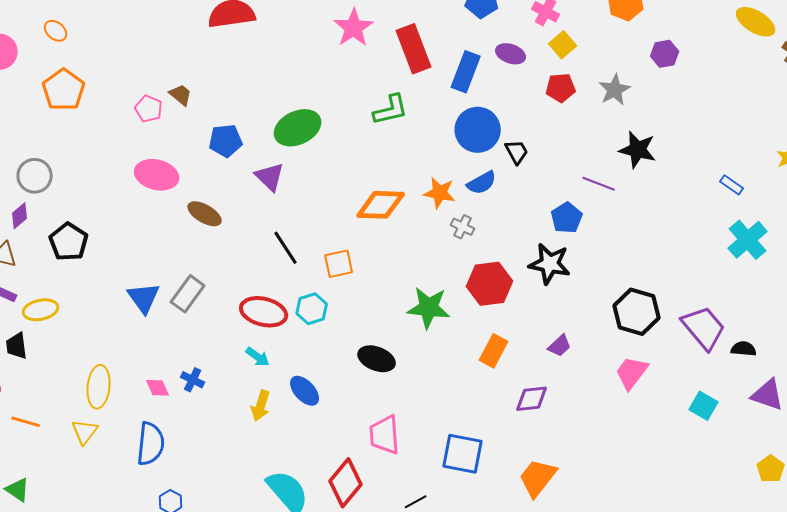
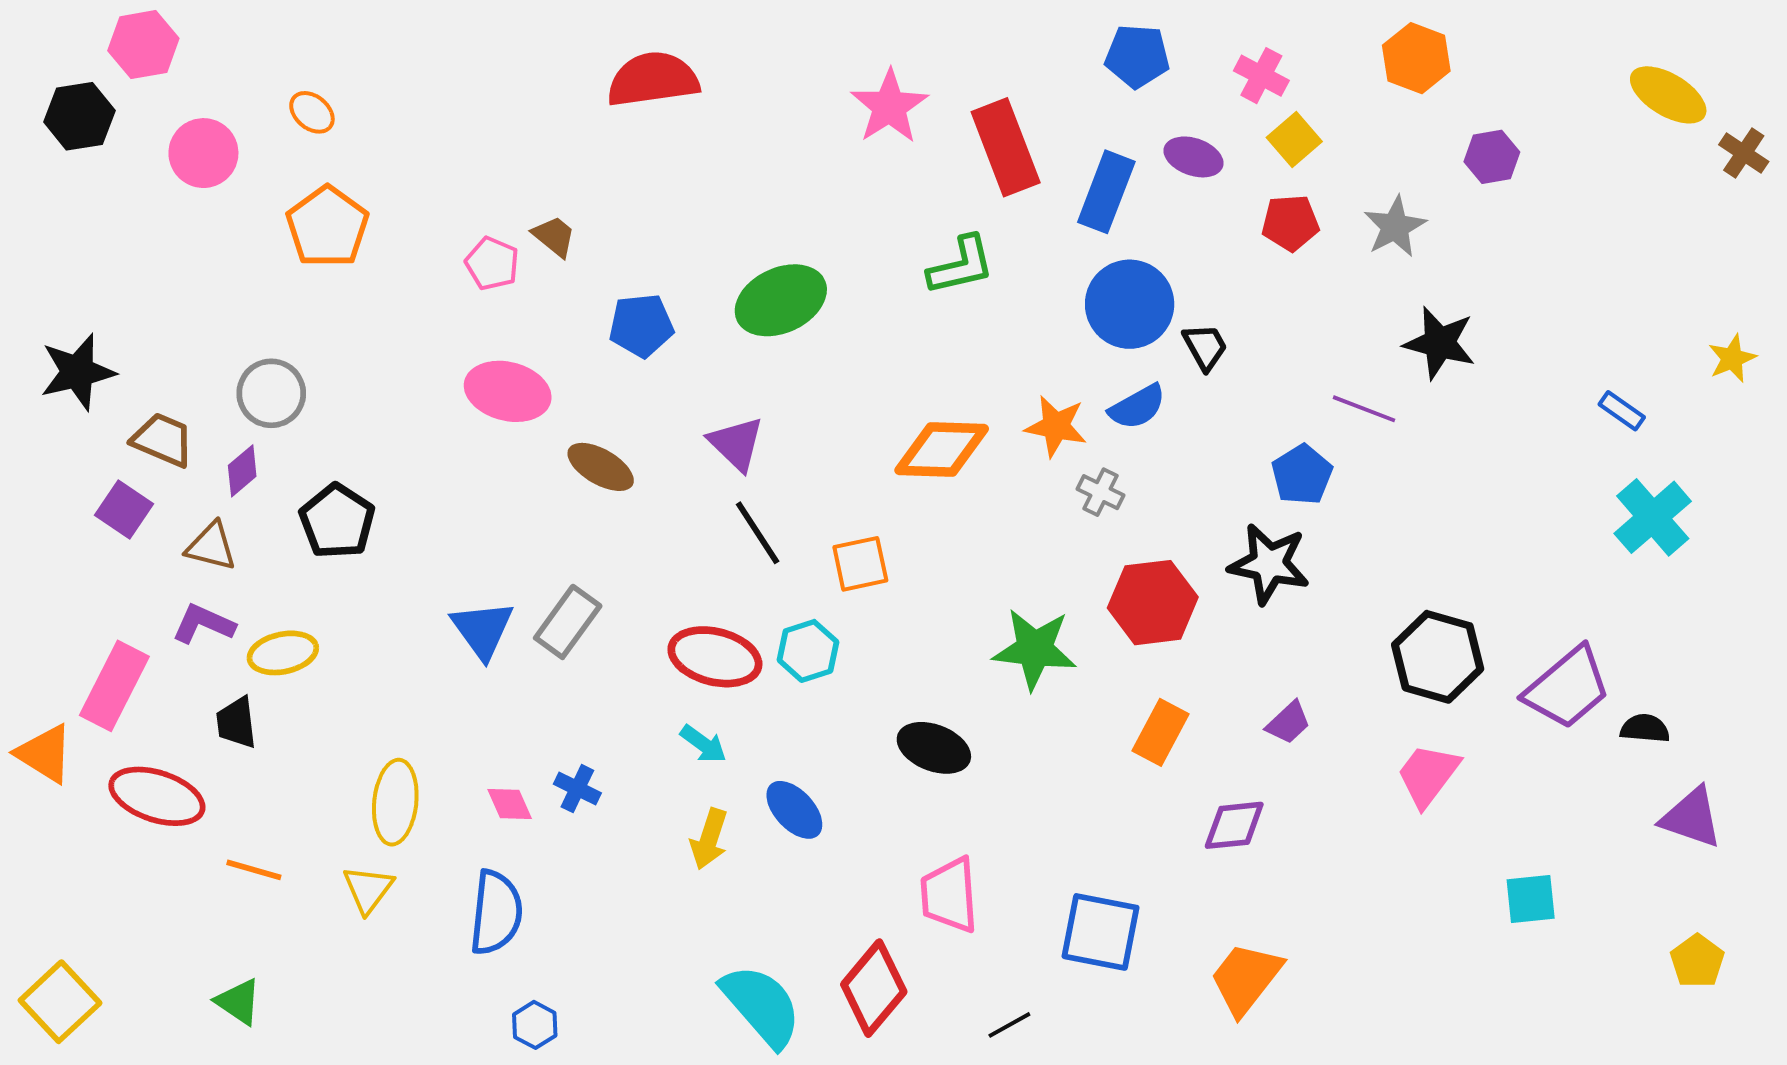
purple triangle: (270, 177) -> (736, 444), moved
purple trapezoid: (704, 328) -> (1567, 688), turned 90
cyan square: (704, 406) -> (1531, 899), moved, turned -36

